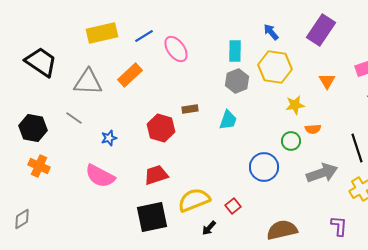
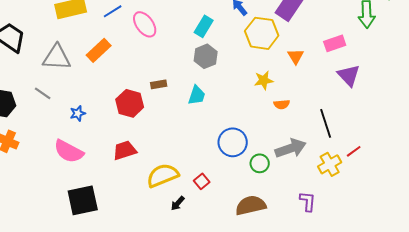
cyan rectangle: (235, 51) -> (204, 26), turned 30
yellow hexagon: (275, 67) -> (262, 33), moved
green circle: (291, 141) -> (260, 163), moved
black square: (152, 217) -> (83, 200), moved

